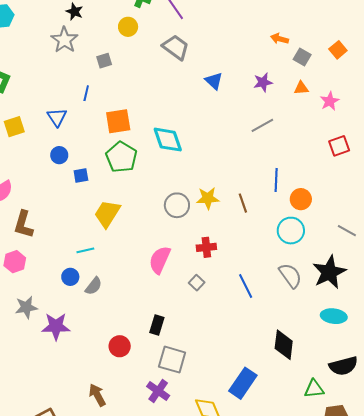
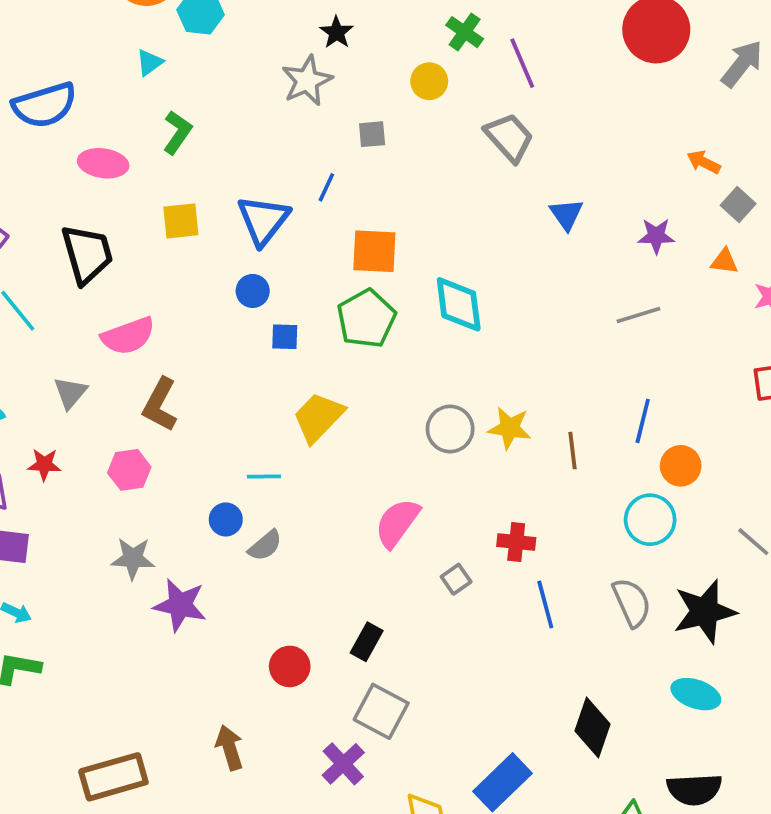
blue triangle: (57, 117) -> (263, 220), size x1.4
red cross: (206, 247) -> (516, 542), moved

